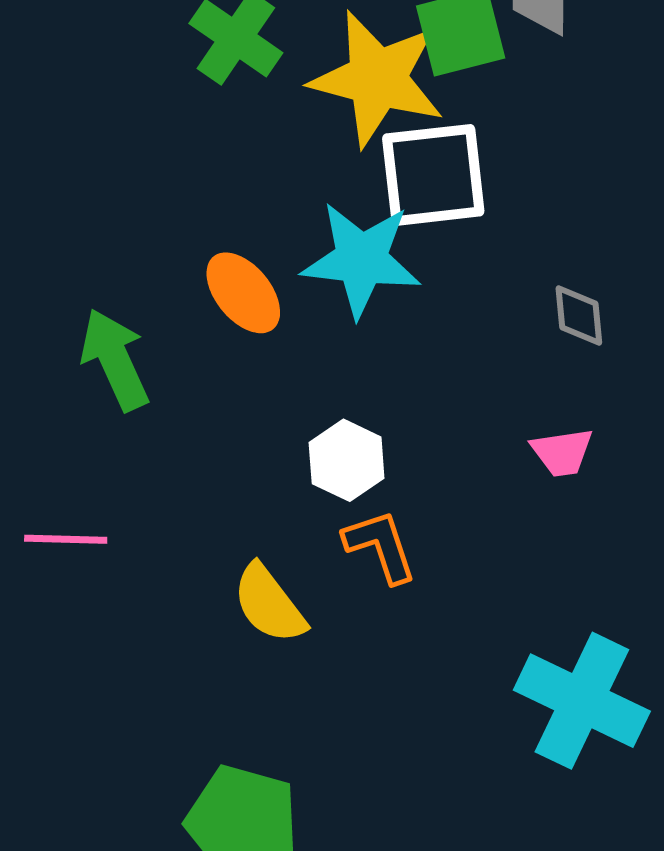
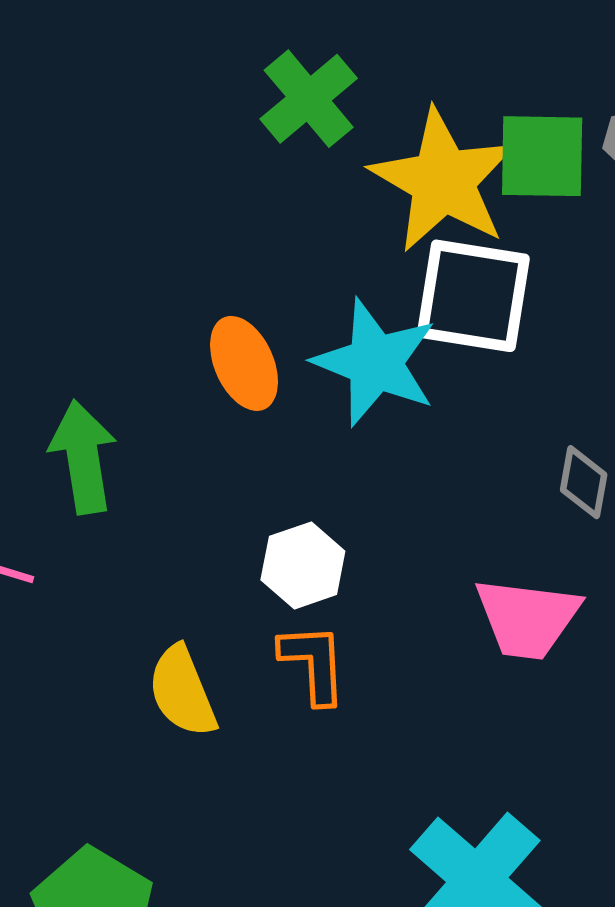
green arrow: (115, 360) -> (83, 457), moved
pink trapezoid: (562, 452) -> (527, 618), size x1.6

